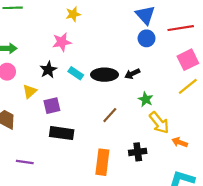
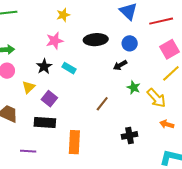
blue circle: (147, 38) -> (130, 43), moved
black ellipse: (104, 75) -> (96, 40), moved
purple square: (52, 106) -> (49, 99), turned -35
yellow arrow: (159, 123) -> (156, 98), moved
black rectangle: (62, 133) -> (45, 122), moved
orange rectangle: (102, 162) -> (74, 142), moved

